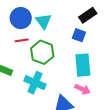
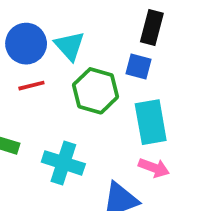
black rectangle: (88, 15) -> (152, 27), turned -36
green hexagon: (42, 52) -> (96, 91), moved

